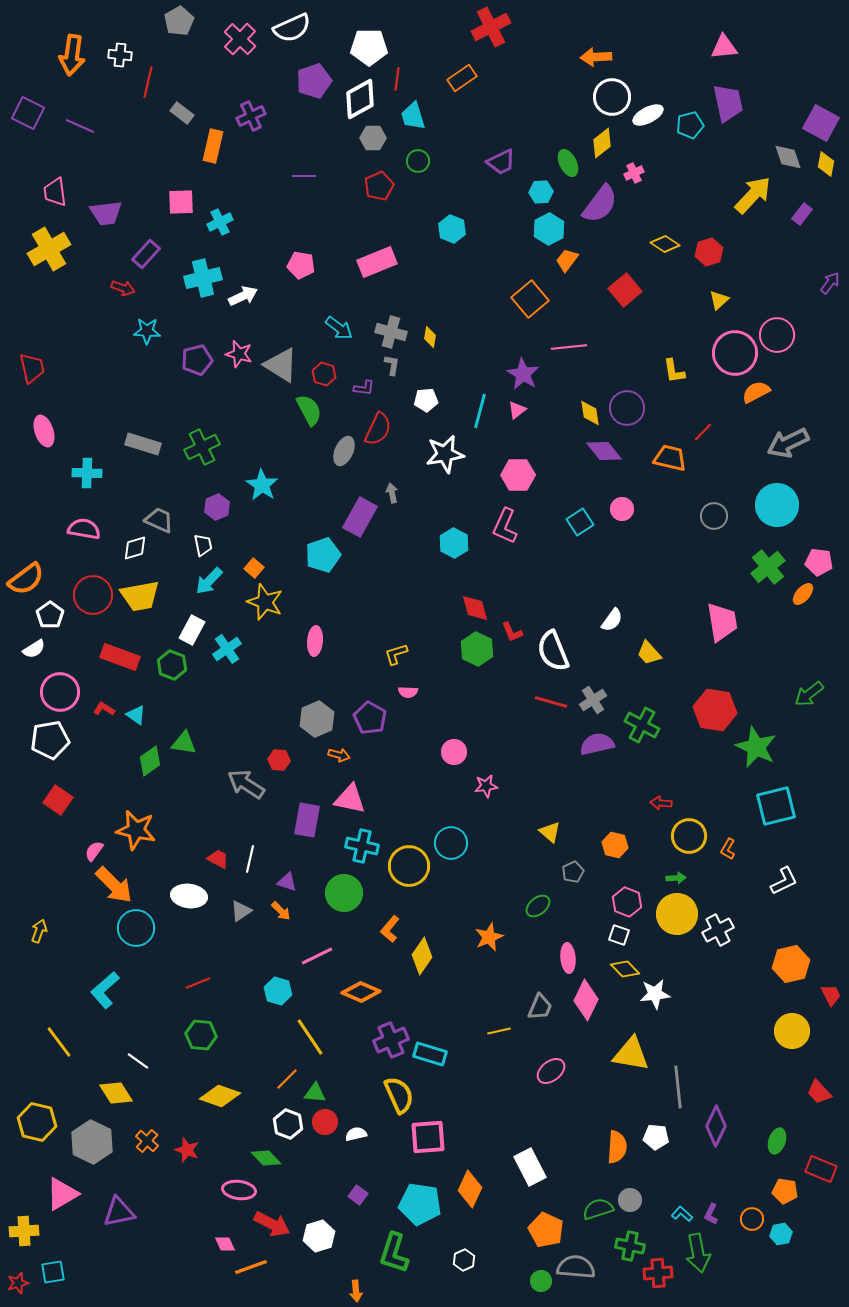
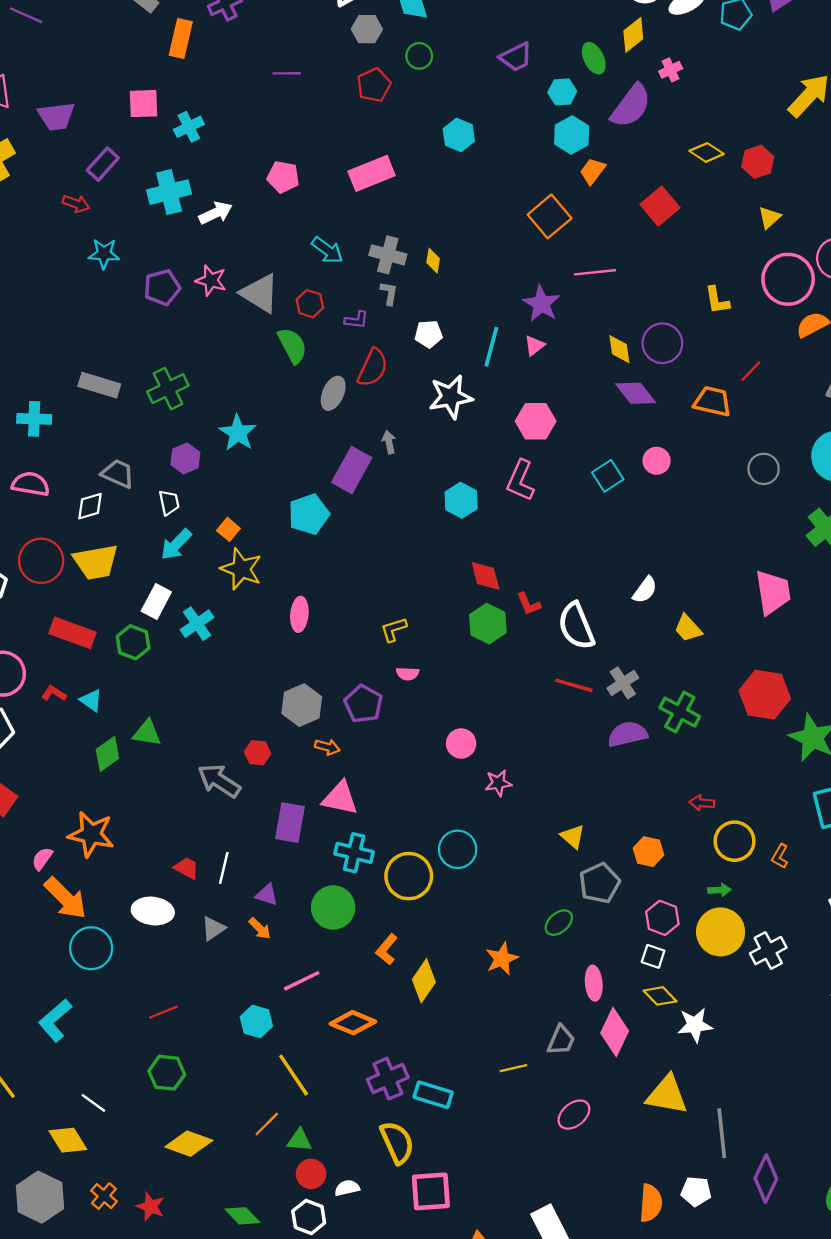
gray pentagon: (573, 872) -> (600, 883), size x1.6
white hexagon: (288, 1124) -> (309, 1217), moved

